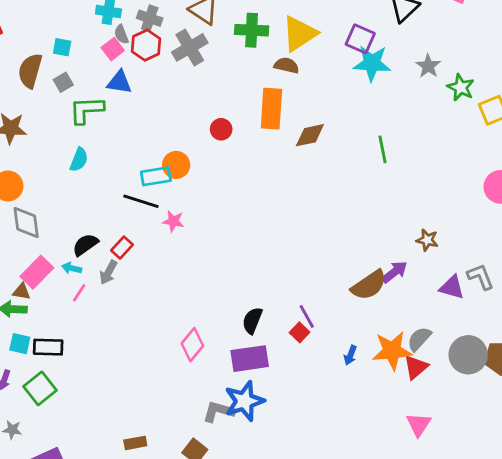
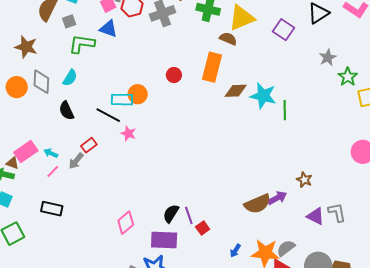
cyan star: (372, 63) -> (263, 96), moved
gray diamond: (26, 222) -> (41, 82), moved
black semicircle: (85, 245) -> (66, 111), moved, turned -90
purple line: (307, 316) -> (189, 215), moved
black rectangle: (48, 347) -> (52, 209), moved

